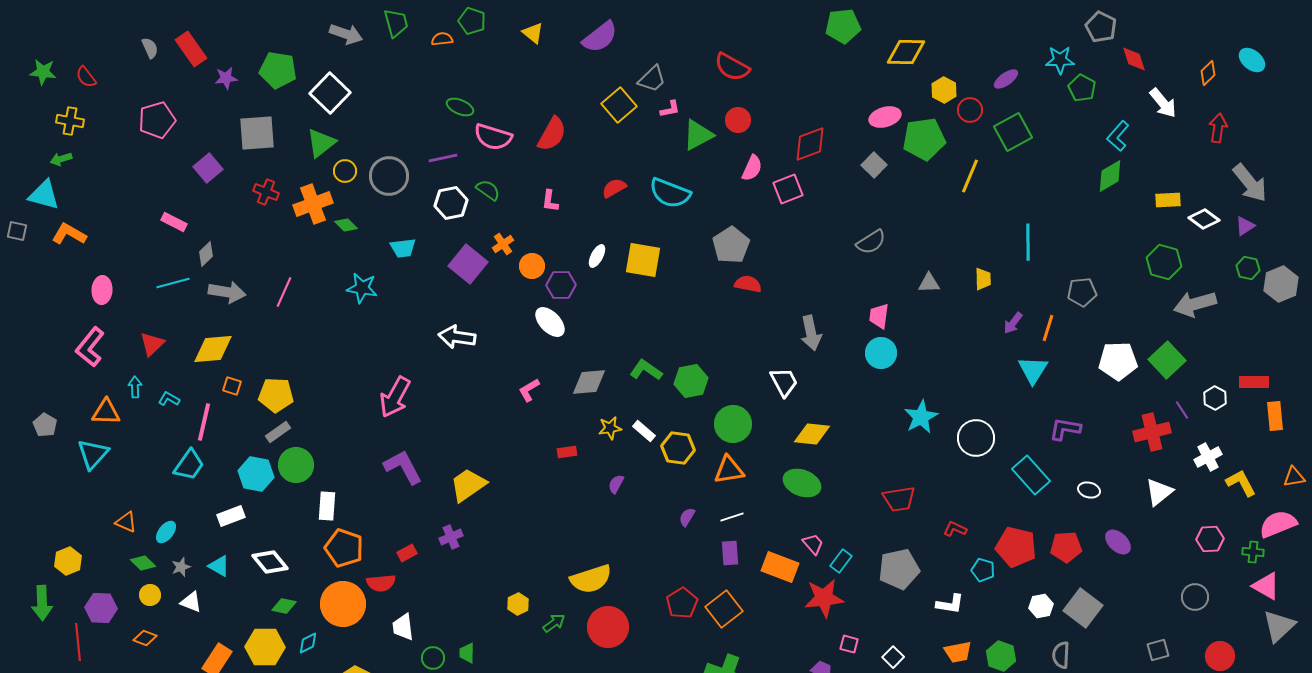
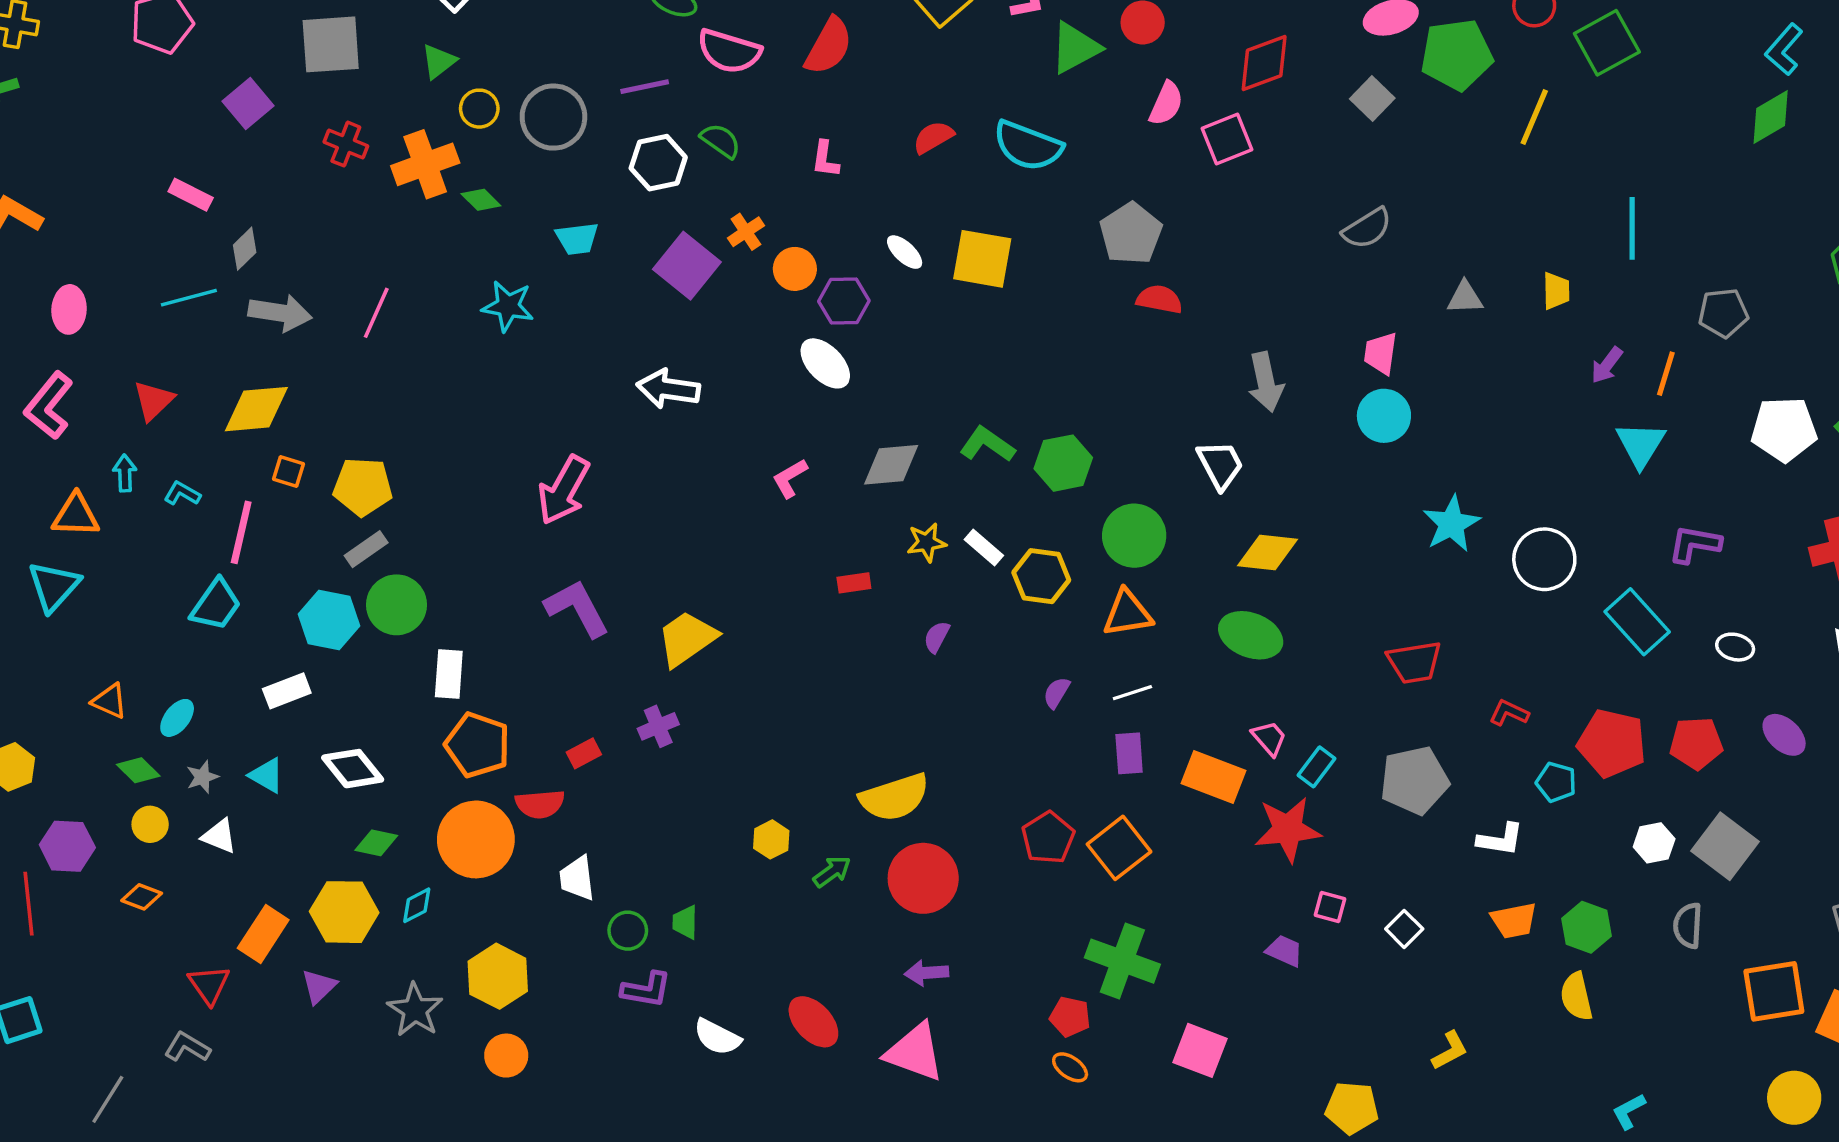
green triangle: (321, 143) -> (439, 61), size x0.7
white ellipse: (597, 256) -> (905, 252), turned -75

